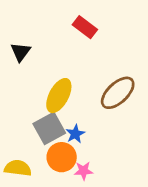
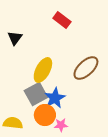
blue star: (75, 134) -> (55, 98), size x1.5

